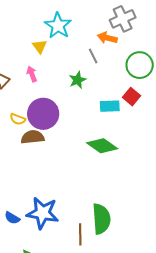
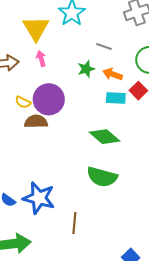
orange arrow: (107, 38) -> (113, 74), moved
yellow triangle: (40, 46) -> (36, 28), moved, size x1.8
gray line: (93, 56) -> (104, 46), turned -49
green semicircle: (101, 219) -> (102, 177), moved, turned 104

